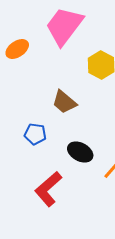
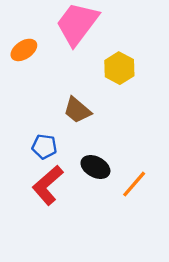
red L-shape: (48, 189) -> (48, 185), moved

